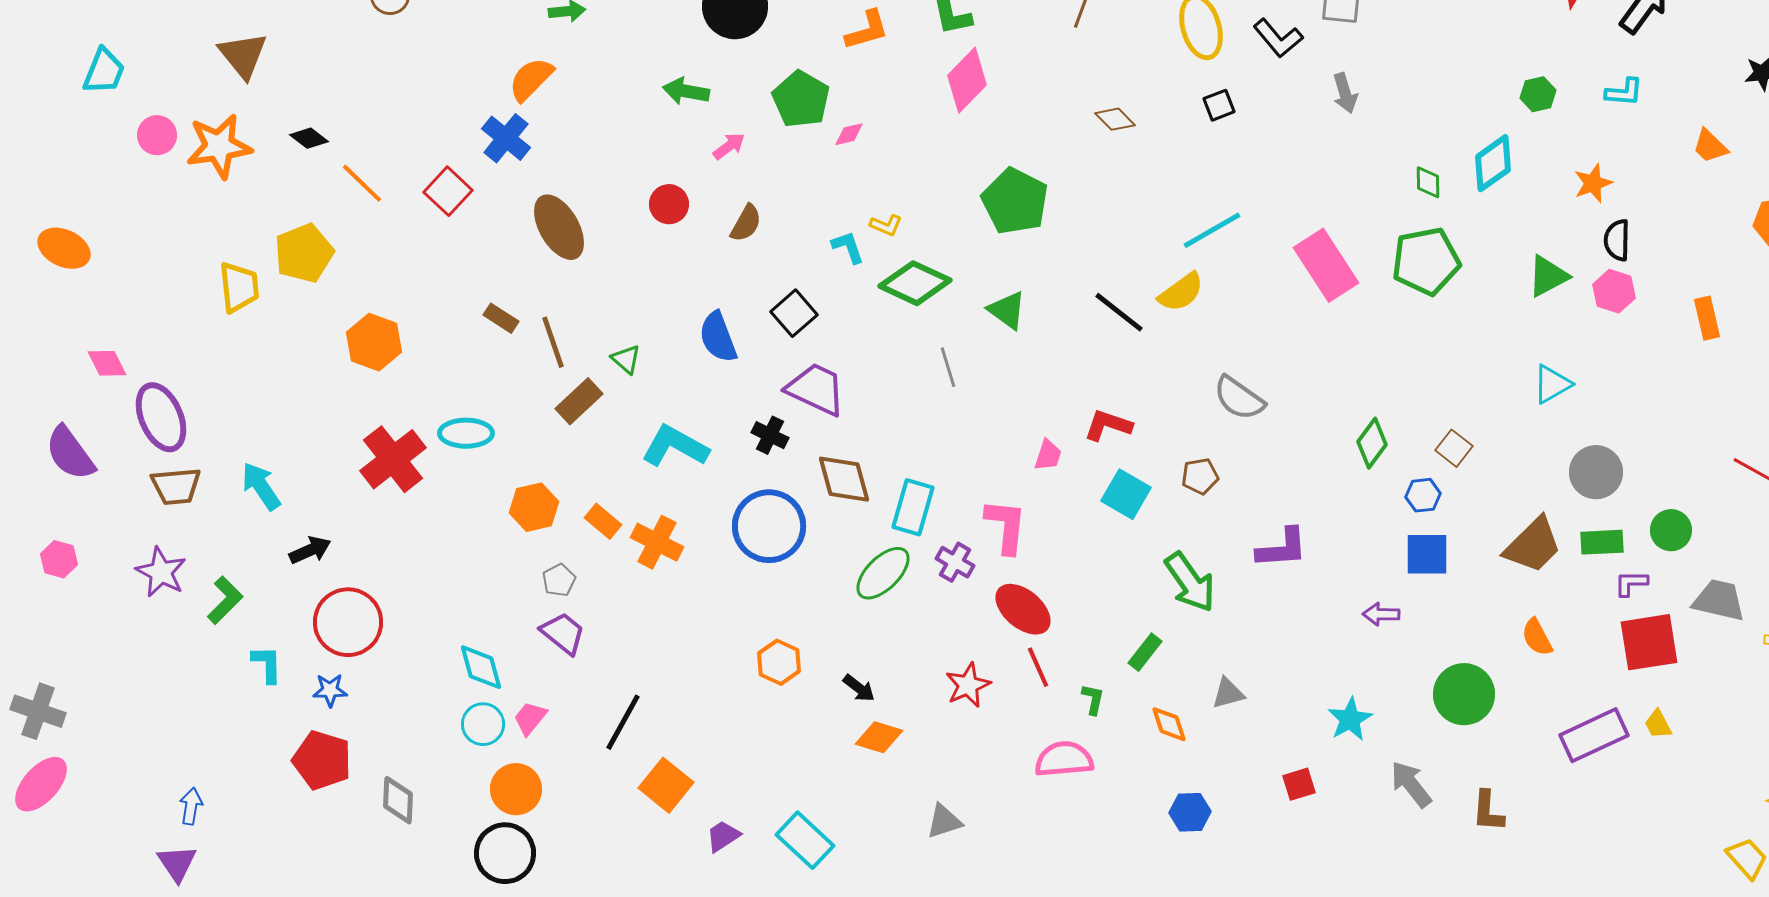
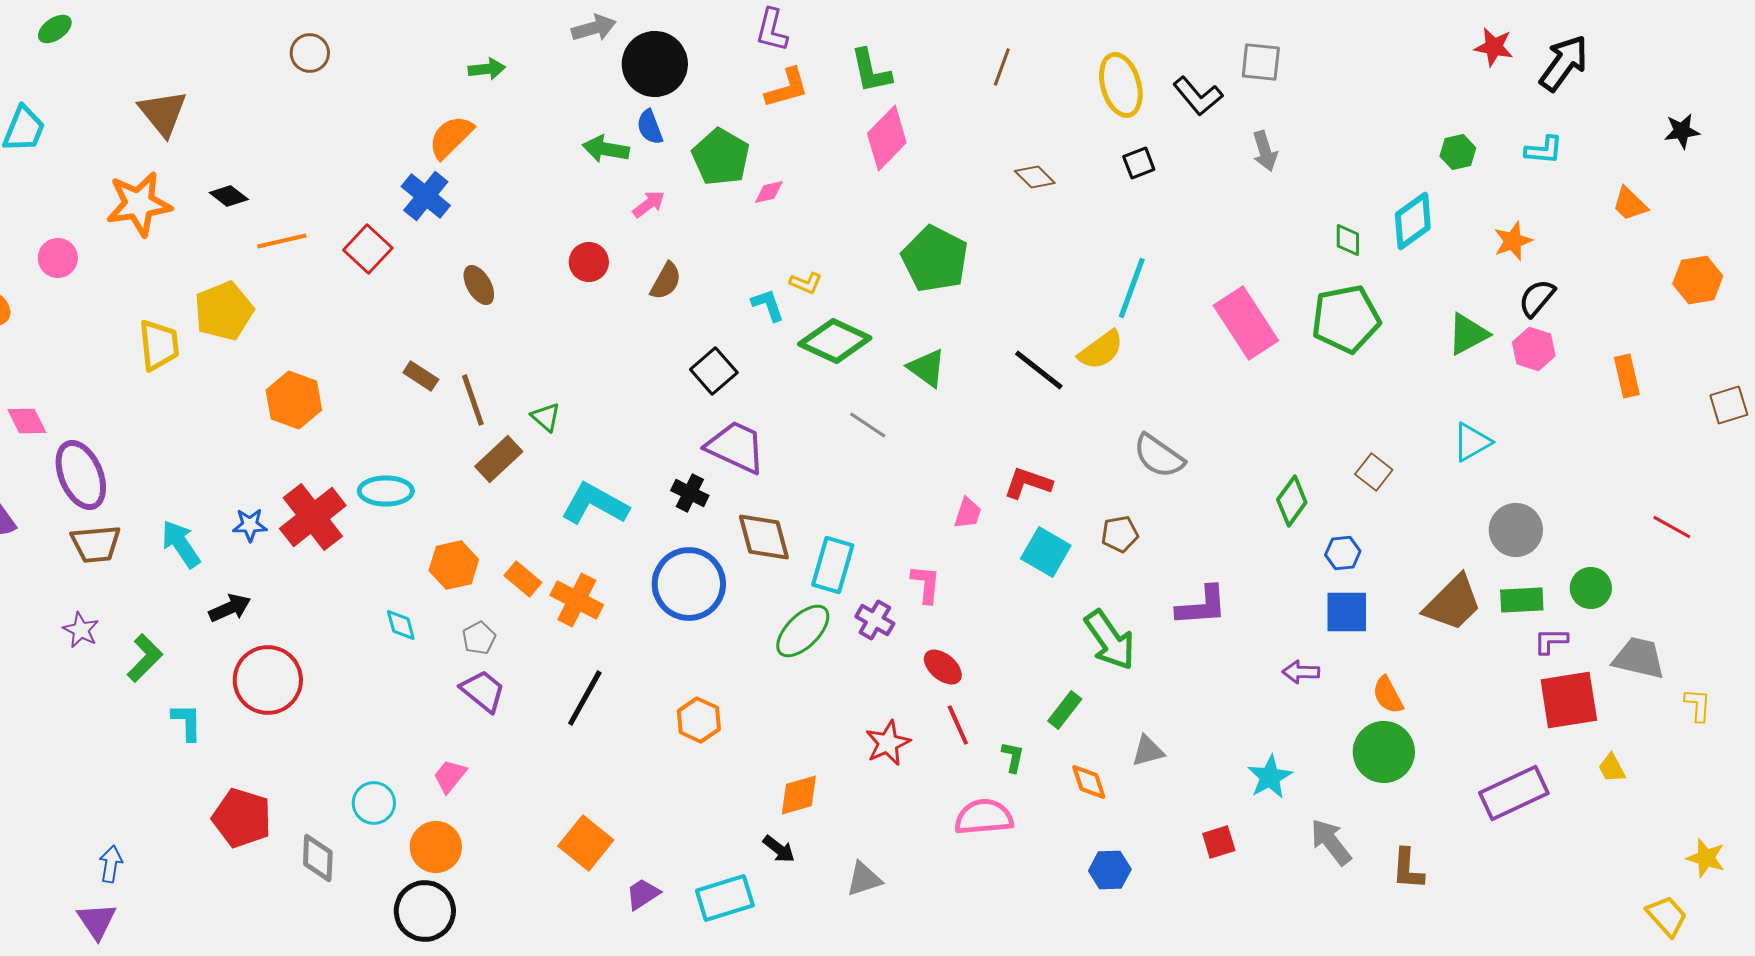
pink circle: (157, 135) -> (58, 258), moved
orange line: (362, 183) -> (282, 241), turned -57
brown ellipse: (559, 227) -> (479, 285), size x0.6
cyan line: (1212, 230) -> (1132, 288), turned -40
black semicircle: (1617, 240) -> (1537, 298), turned 39
blue semicircle: (718, 337) -> (650, 127), moved, size x0.7
gray line: (948, 367) -> (868, 425), turned -39
brown square: (1454, 448) -> (1374, 472), moved
pink L-shape: (1006, 526) -> (926, 584), size x0.7
purple star: (161, 572) -> (81, 630), size x0.7
red ellipse: (1023, 609) -> (943, 667), size x0.7
orange semicircle: (1537, 637) -> (1388, 695), moved
cyan diamond: (481, 667) -> (401, 625), moved, size x0.7
black arrow: (859, 688) -> (779, 849), moved
blue star: (330, 690) -> (250, 525), moved
black line: (623, 722) -> (585, 698), moved
cyan circle: (483, 724) -> (374, 803), moved
yellow trapezoid: (1658, 724) -> (1612, 768), moved
orange diamond: (879, 737) -> (799, 795), turned -33
cyan rectangle: (805, 840) -> (725, 898), turned -60

